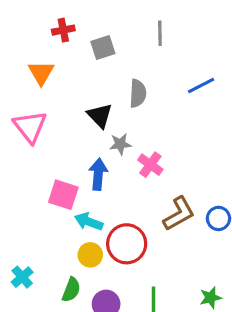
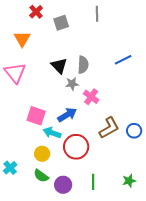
red cross: (63, 30) -> (36, 12), turned -32
blue line: (201, 85) -> (123, 60), moved
gray semicircle: (138, 93) -> (83, 65), moved
blue arrow: (98, 174) -> (67, 115), moved, turned 54
yellow circle: (90, 255) -> (42, 154), moved
green semicircle: (71, 290) -> (41, 176), turned 105

